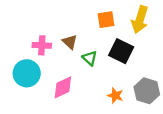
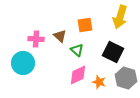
orange square: (106, 20) -> (85, 25), moved
black square: (121, 51) -> (113, 52), moved
pink diamond: (63, 87) -> (78, 75), moved

